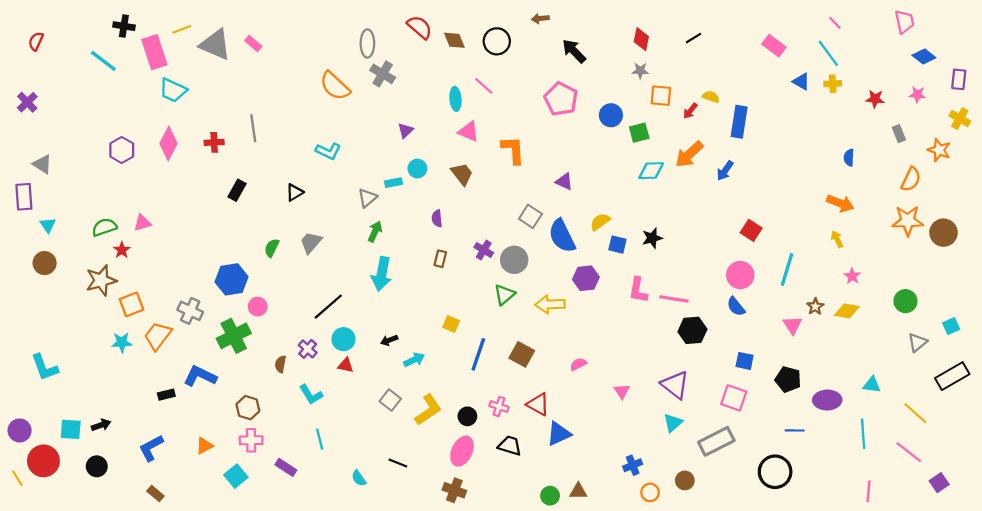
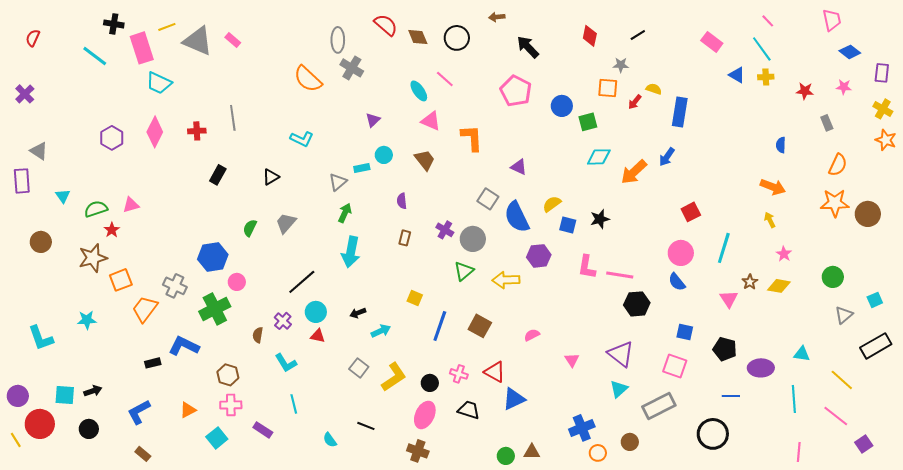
gray star: (640, 71) -> (621, 65), moved
cyan ellipse: (455, 99) -> (419, 91), turned -30
orange star: (939, 150) -> (886, 140), moved
orange arrow: (689, 154) -> (634, 172), moved
cyan triangle: (48, 225) -> (63, 196), moved
red square: (751, 230) -> (691, 212), turned 30
cyan star: (122, 342) -> (87, 320), moved
blue cross: (633, 465) -> (582, 428), size x1.4

